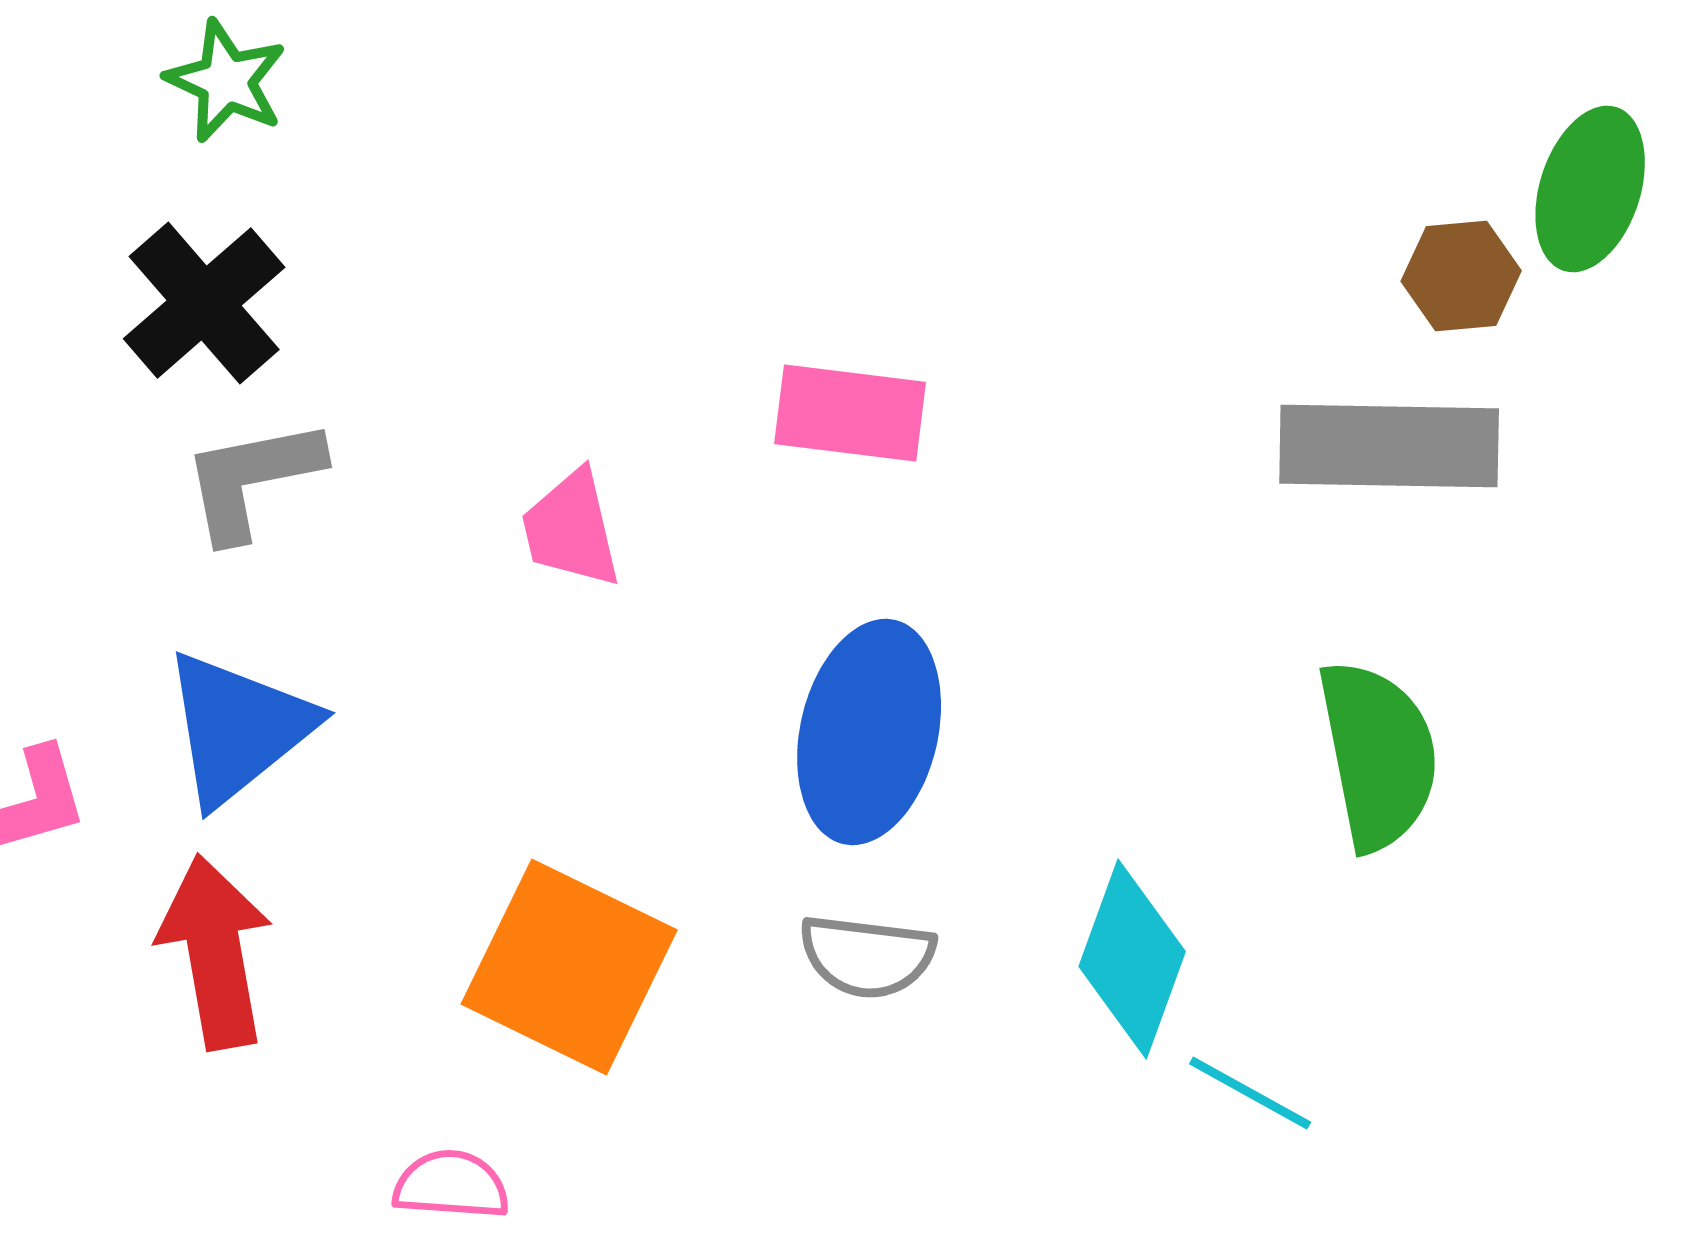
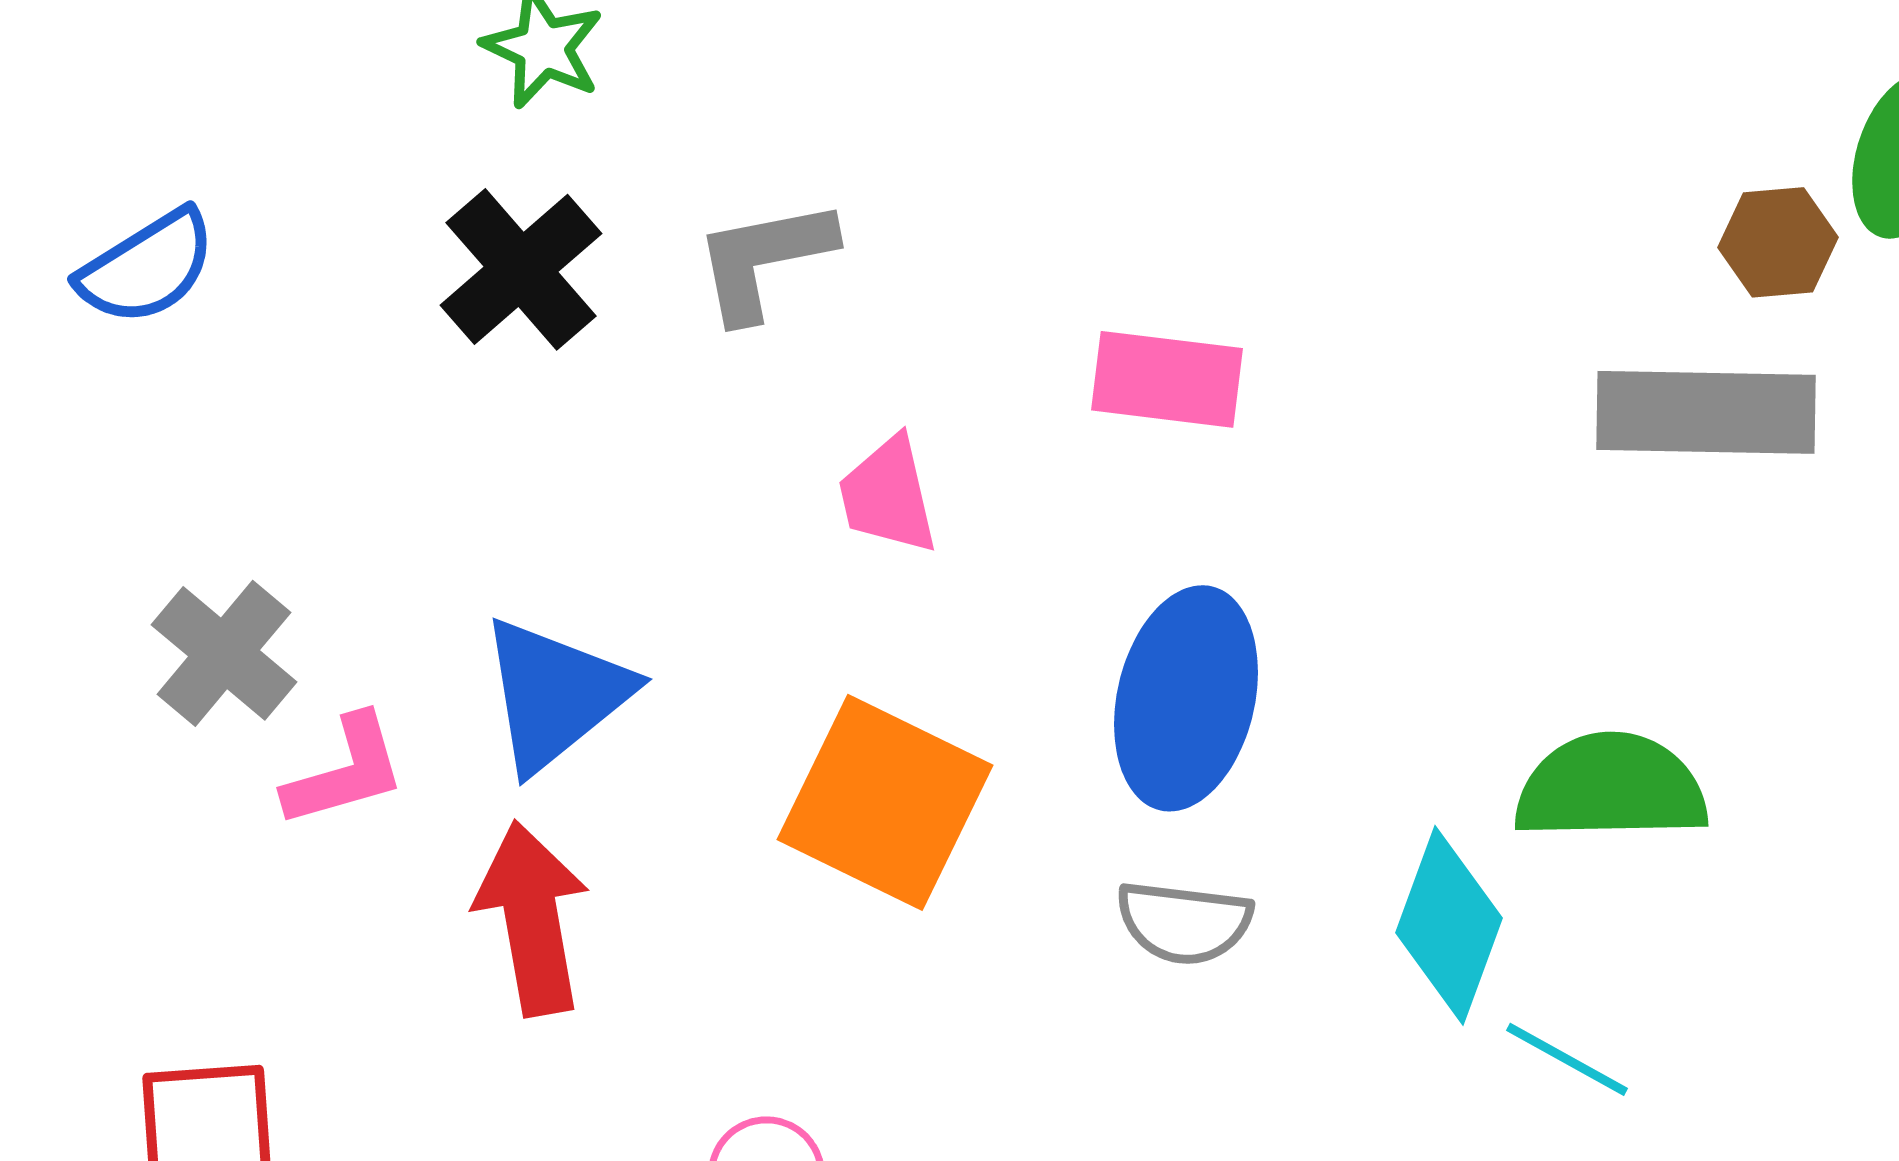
gray L-shape: (252, 479) -> (764, 259), moved
green semicircle: (1378, 755) -> (1611, 787), moved, turned -80
orange square: (569, 967) -> (885, 802), moved

